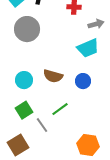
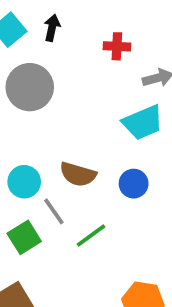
gray line: (42, 125) -> (54, 211), moved

